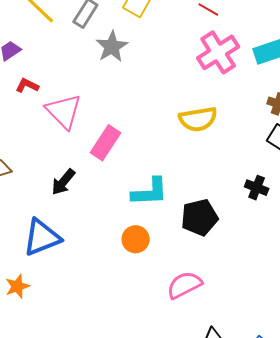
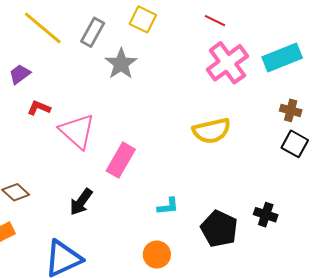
black cross: (257, 188) -> (266, 215), moved
cyan L-shape: (150, 192) -> (168, 206), size x0.6
black pentagon: (199, 217) -> (219, 229), turned -30

